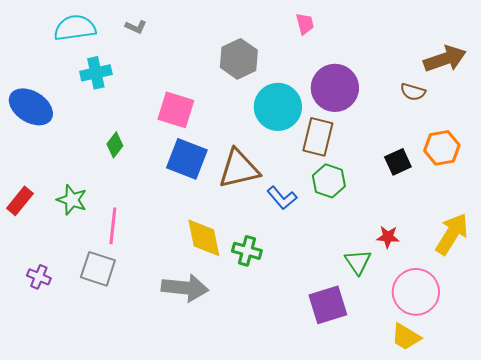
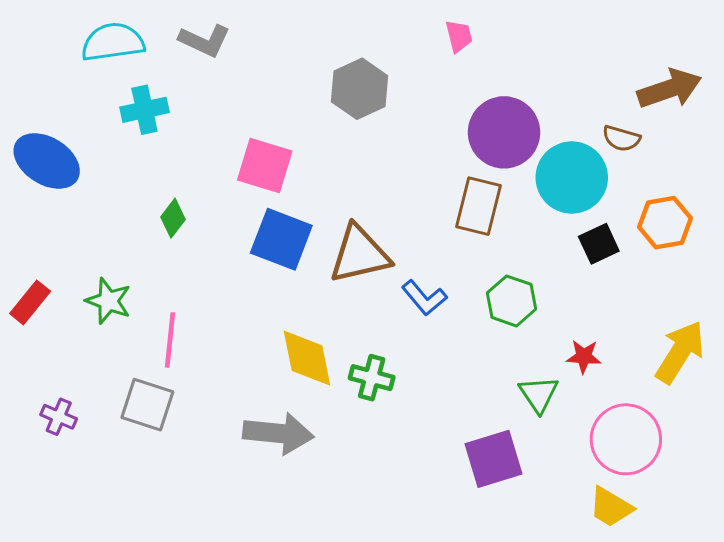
gray L-shape: (136, 27) -> (205, 41), size x1.6
cyan circle: (278, 107) -> (572, 178), moved
green hexagon: (329, 181) -> (512, 301), moved

